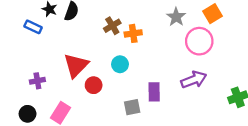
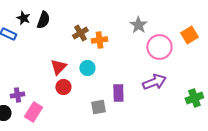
orange square: (212, 14) -> (189, 35), moved
red triangle: (76, 65) -> (58, 67), moved, size x0.7
purple cross: (37, 81) -> (17, 95), moved

